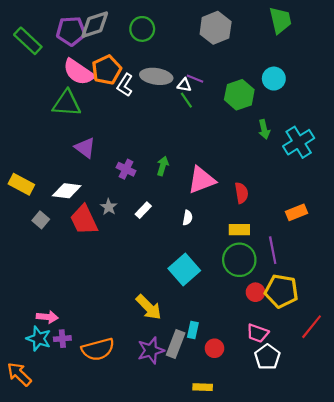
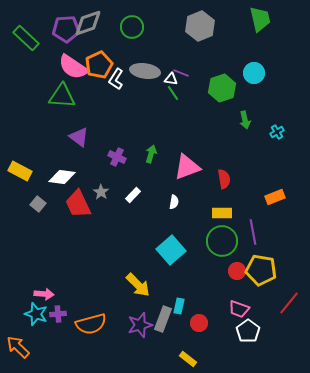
cyan cross: (299, 142) -> (277, 132), size x0.5
yellow rectangle: (203, 387) -> (188, 359), turned 36

